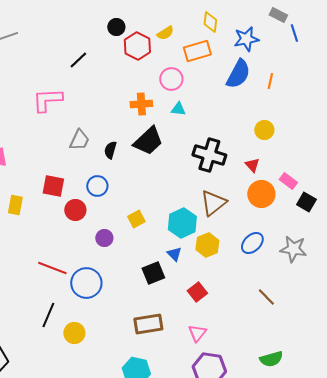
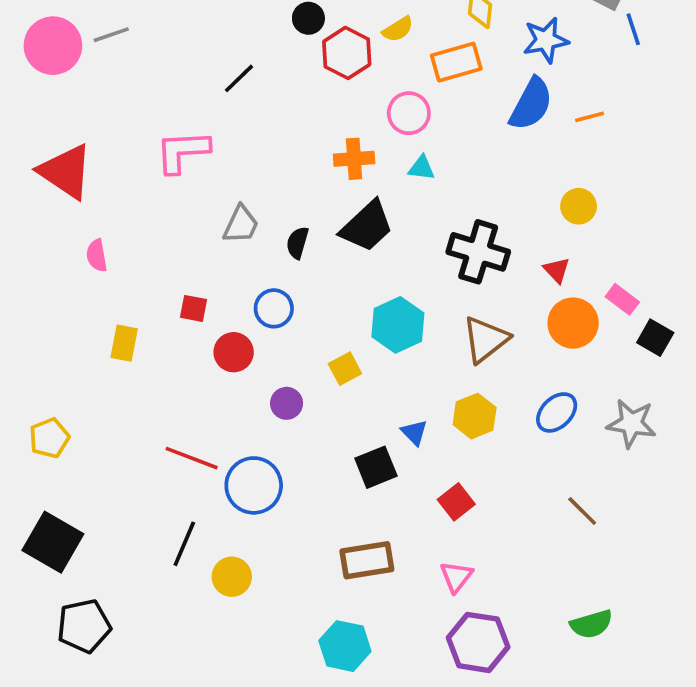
orange line: (270, 81) -> (589, 117), turned 63
red square: (53, 186) -> (193, 308), size x0.7
cyan hexagon: (182, 223) -> (398, 325), moved

